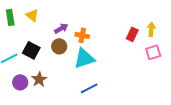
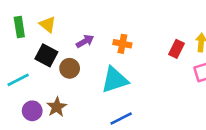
orange cross: (82, 35) -> (122, 44), moved
brown circle: (59, 46) -> (70, 68), moved
black square: (31, 50) -> (46, 55), moved

